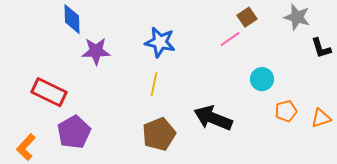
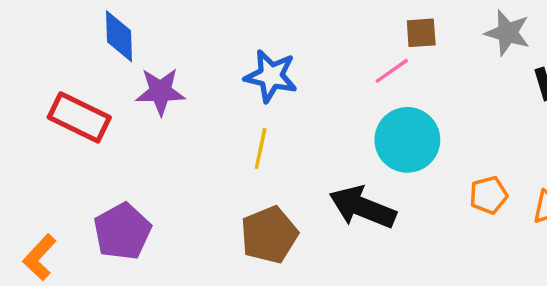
brown square: (247, 17) -> (421, 33), turned 30
cyan circle: (262, 79) -> (407, 140), moved, size x1.6
red rectangle: (49, 92) -> (79, 117), moved

